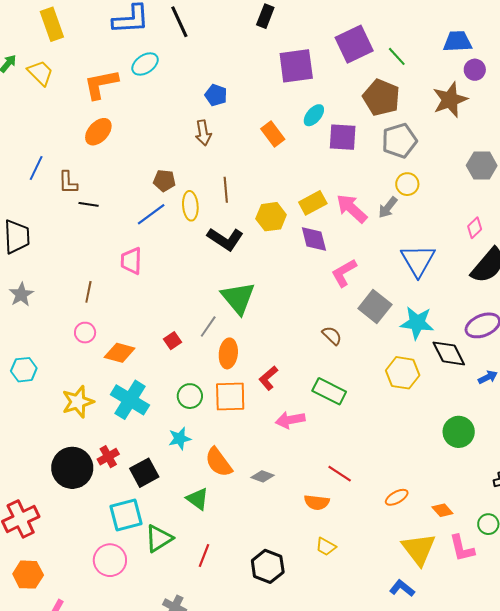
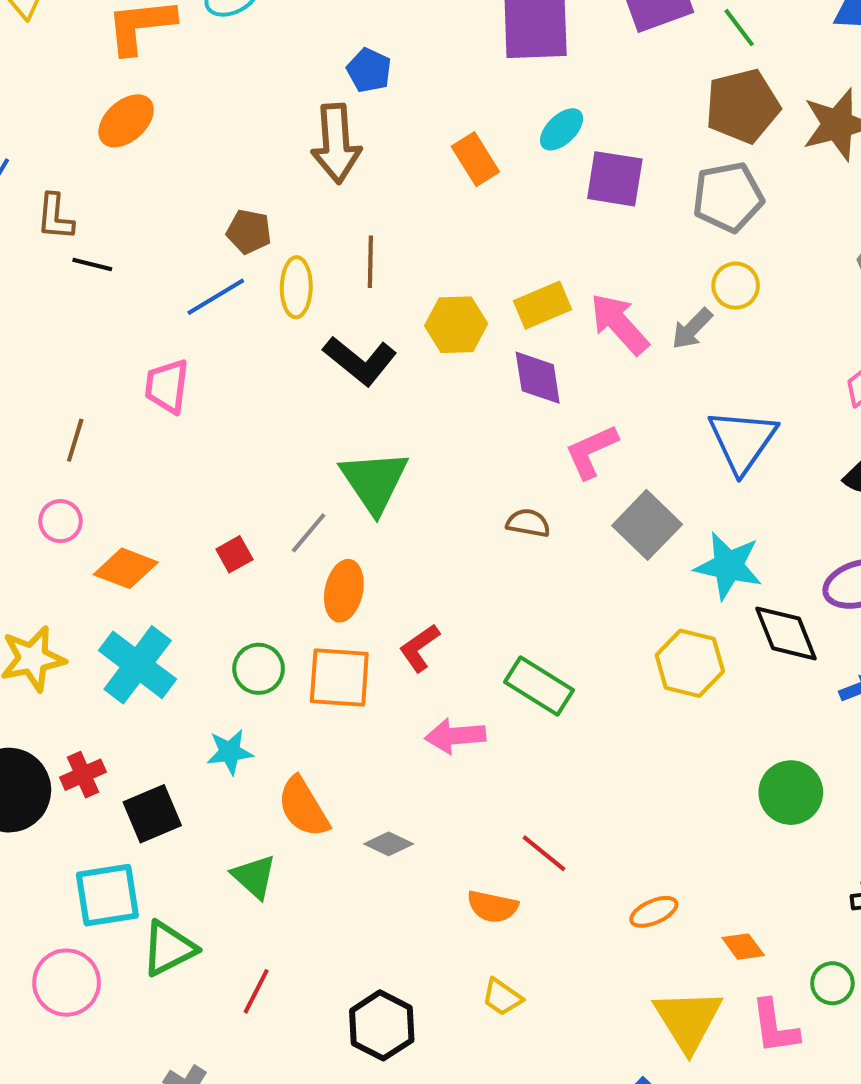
brown pentagon: (381, 97) -> (743, 106), moved, turned 30
brown arrow: (203, 133) -> (336, 143), size x1.5
brown semicircle: (332, 336) -> (528, 523), moved, turned -40

